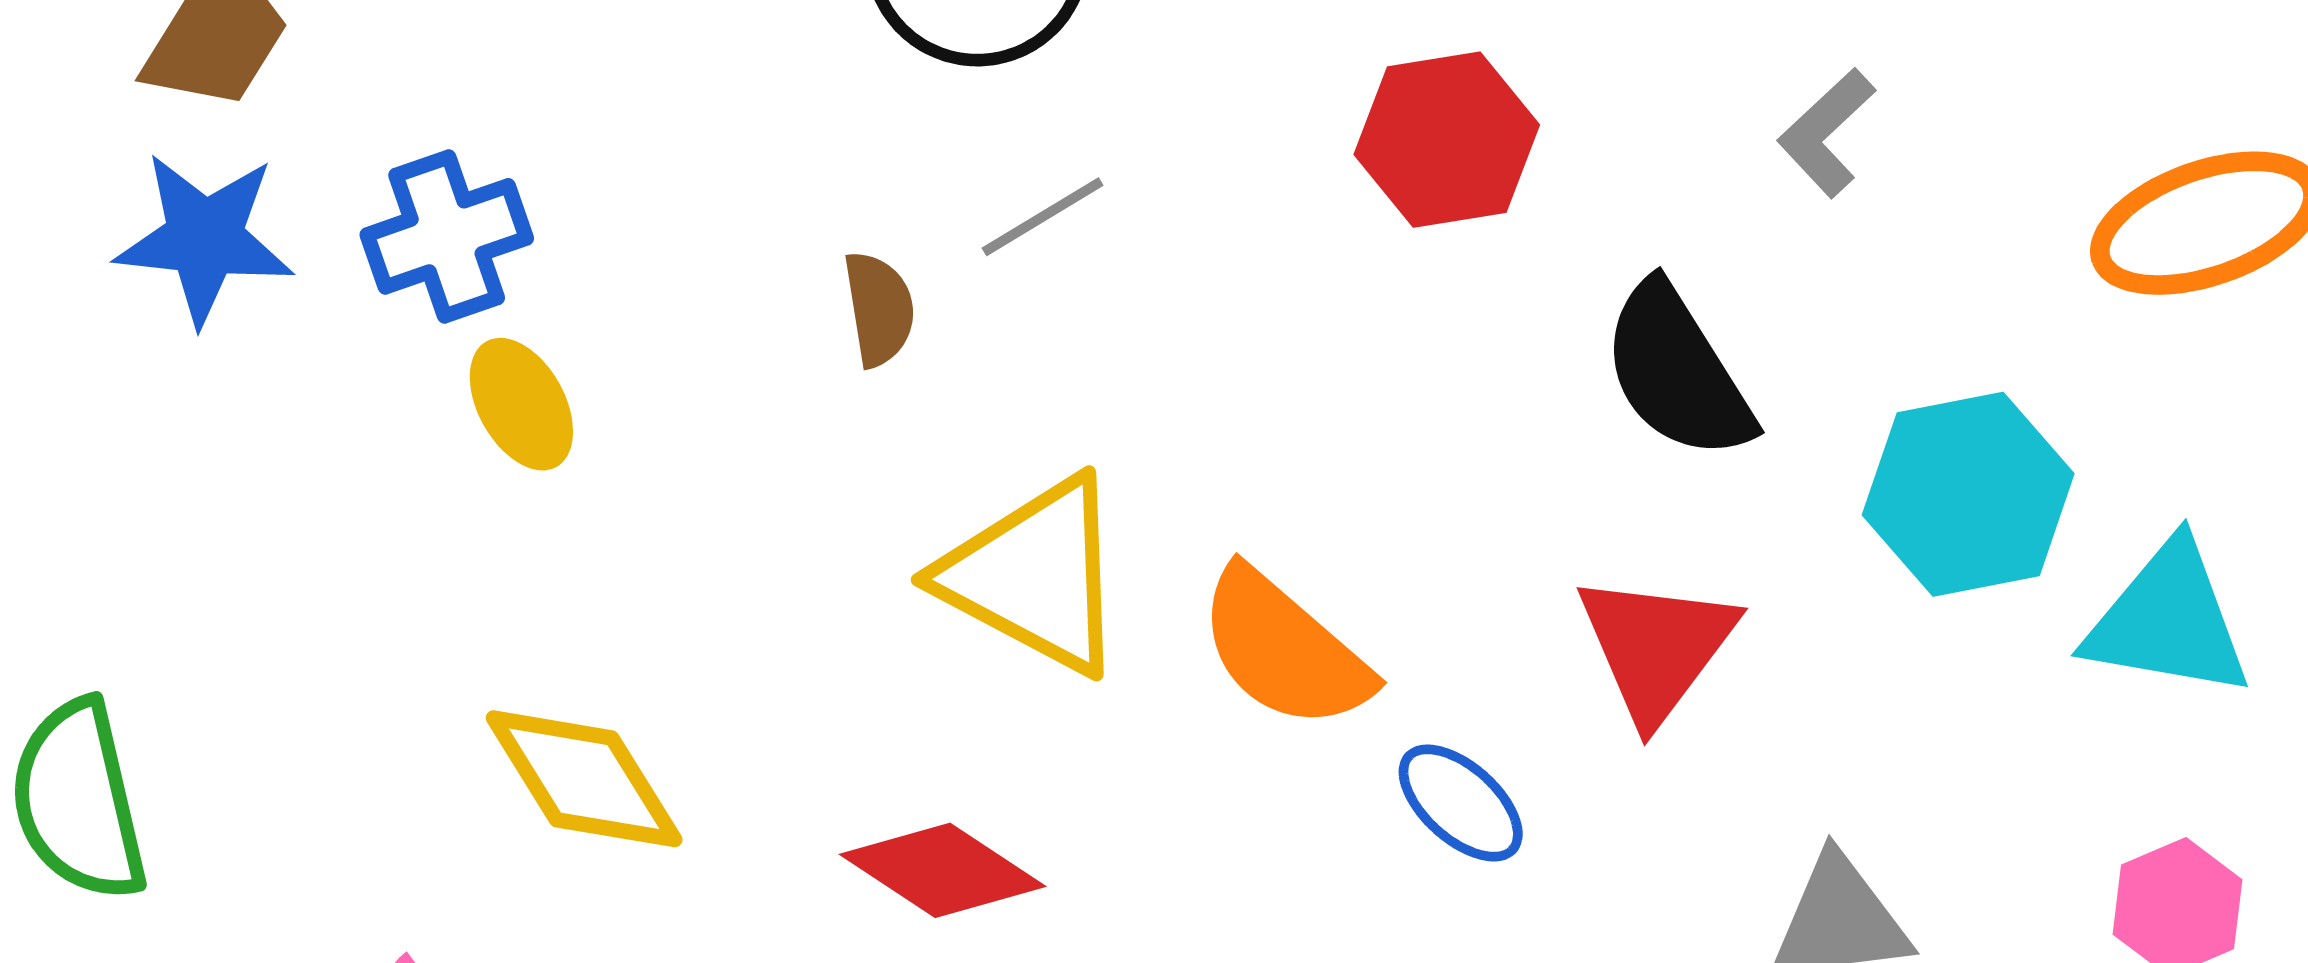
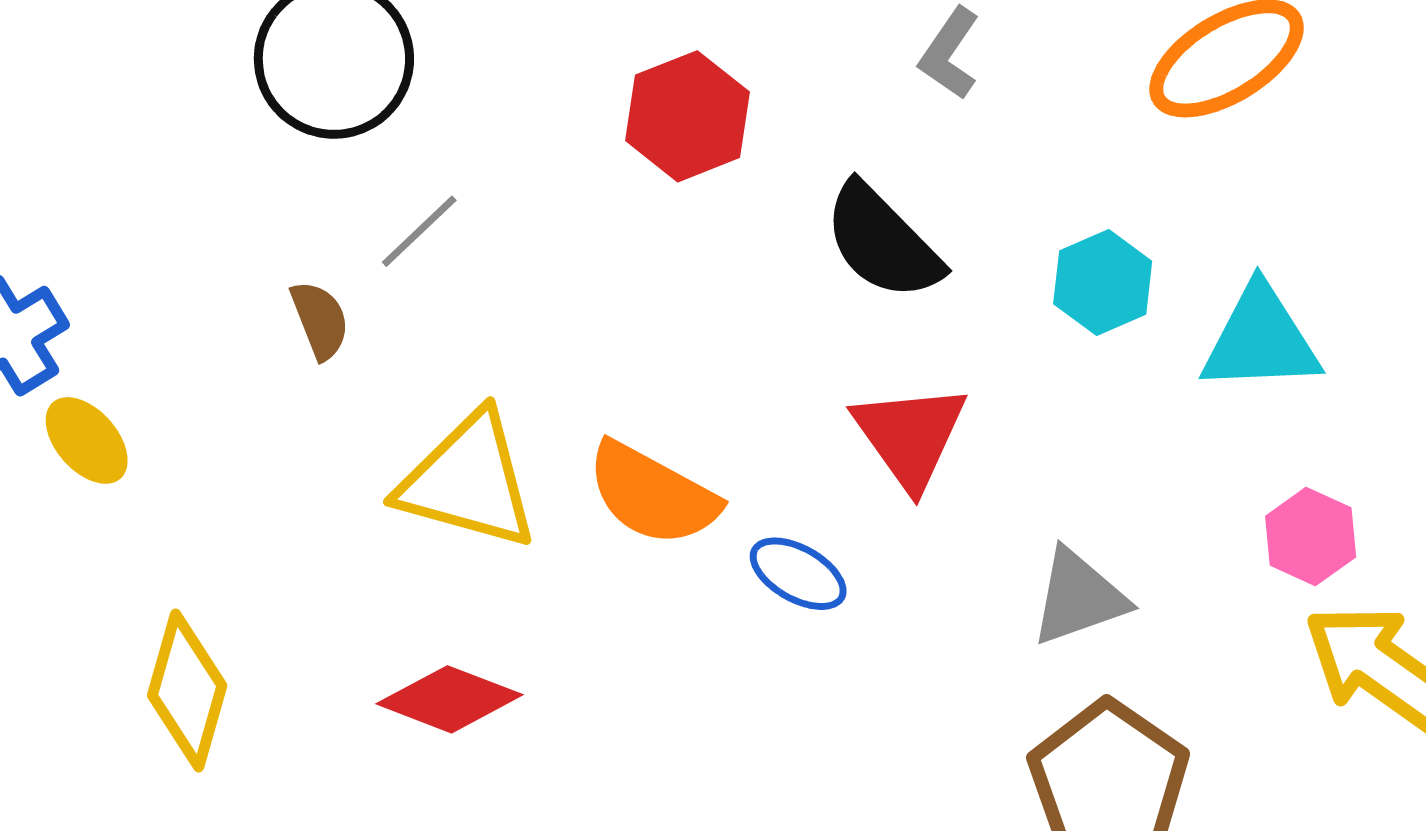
cyan hexagon: (1968, 494) -> (1103, 282), size x0.7
yellow diamond: (584, 779) -> (187, 690), turned 60

